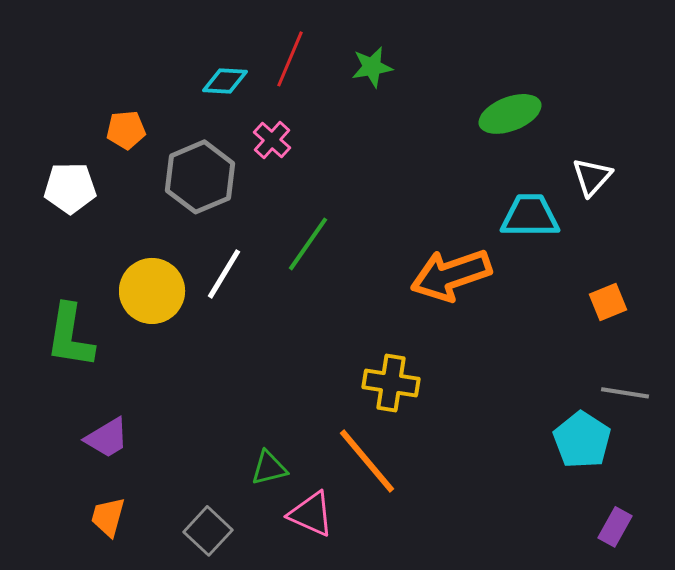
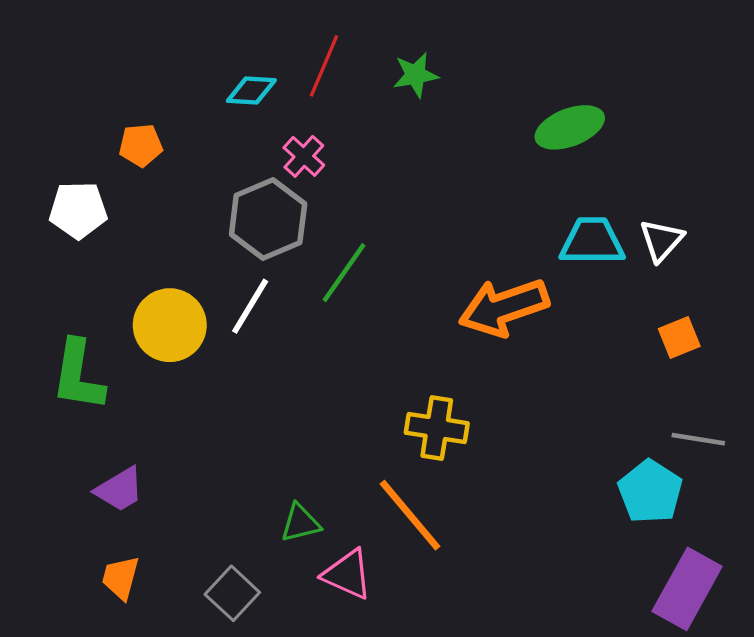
gray hexagon: (200, 177) -> (268, 219), moved
white triangle: (592, 177) -> (661, 240), moved
purple rectangle: (615, 527) -> (687, 589), size x1.8

